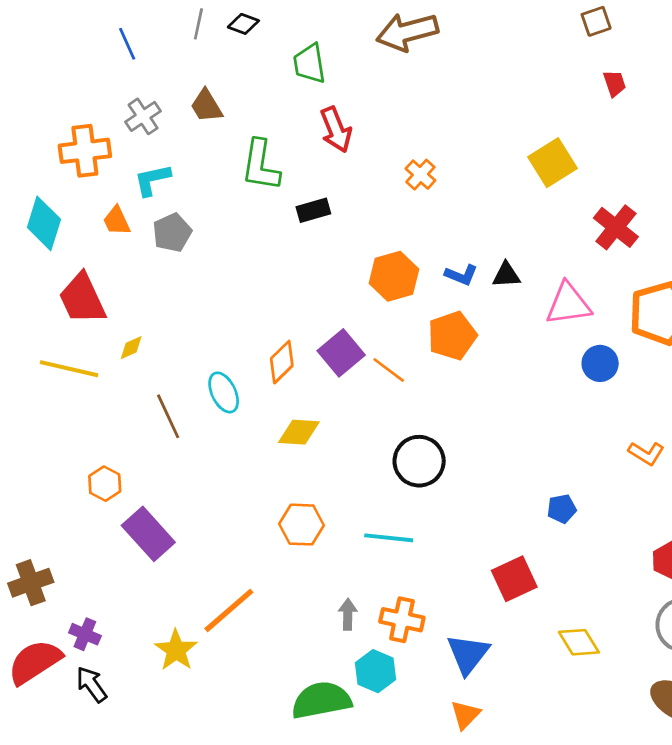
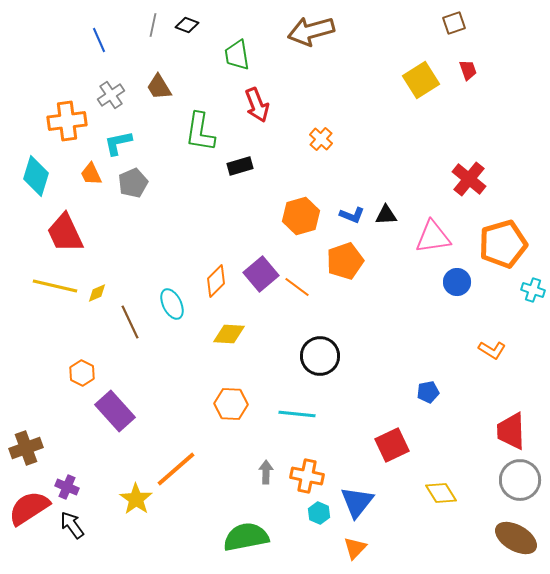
yellow square: (552, 163) -> (421, 80), moved
yellow diamond: (131, 348) -> (97, 293), moved
cyan hexagon: (375, 671) -> (319, 513), moved, size x0.7

